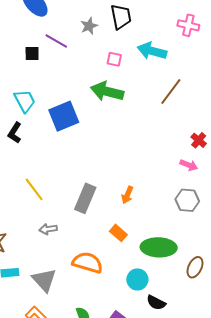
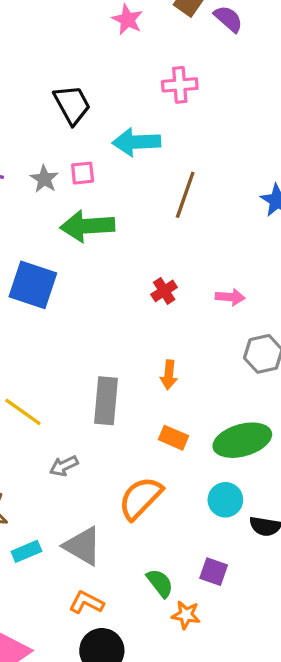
gray star: (89, 26) -> (44, 179), moved
blue square: (64, 116) -> (33, 285), turned -32
red cross: (199, 140) -> (164, 291), moved, turned 35
pink arrow: (189, 165) -> (230, 297), moved
orange semicircle: (87, 263) -> (140, 498), turned -44

